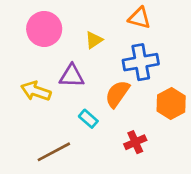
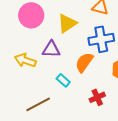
yellow triangle: (94, 40) -> (67, 23), size x1.5

